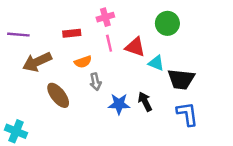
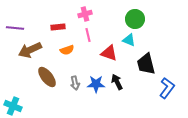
red triangle: (135, 47) -> (109, 53), moved
cyan triangle: (156, 63) -> (129, 40), moved
black trapezoid: (181, 79) -> (146, 64), turned 70
gray arrow: (95, 82) -> (75, 83), moved
blue L-shape: (187, 114) -> (167, 88), moved, turned 45

